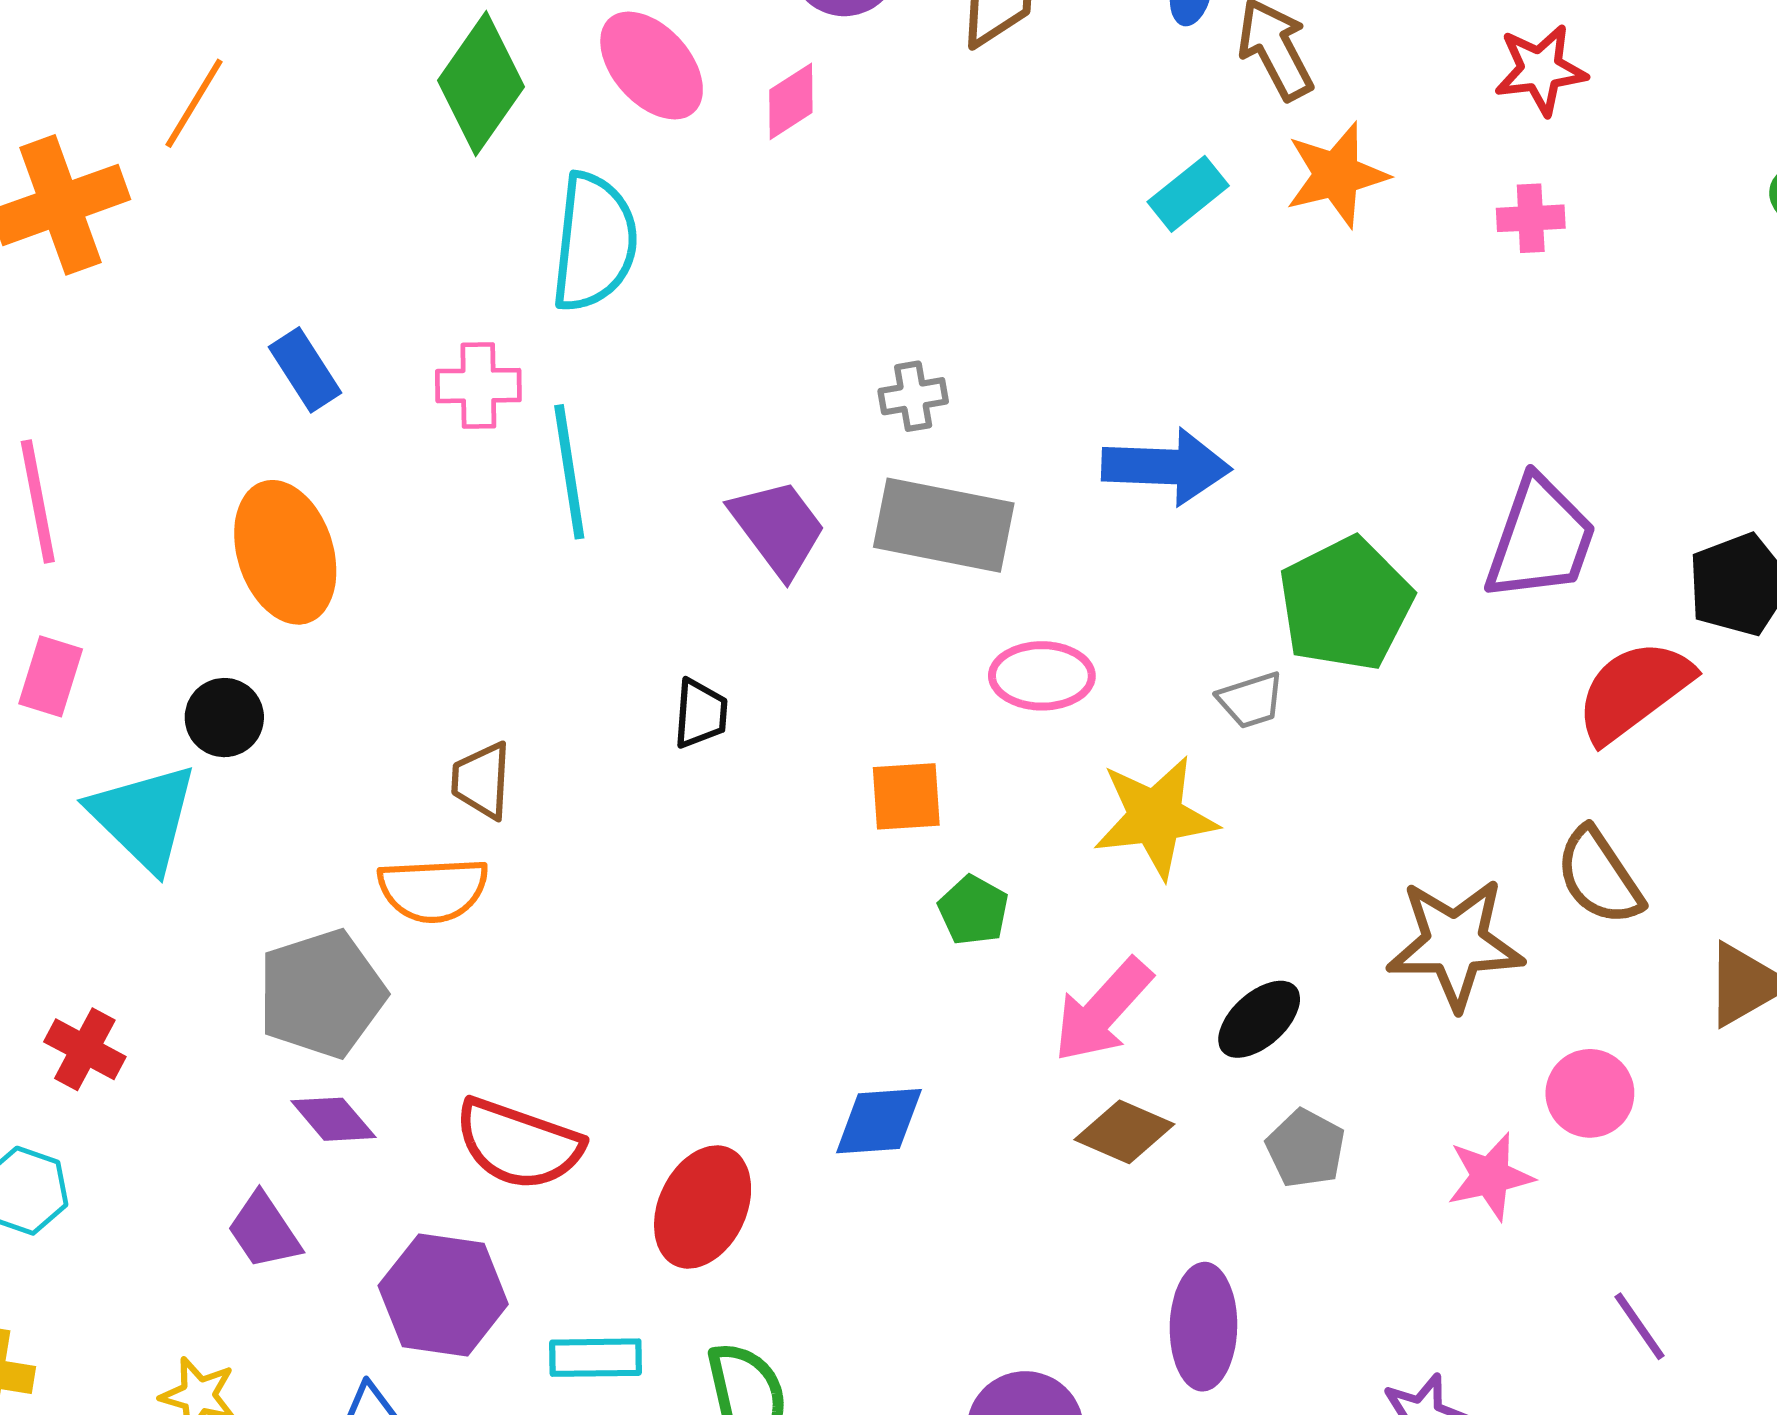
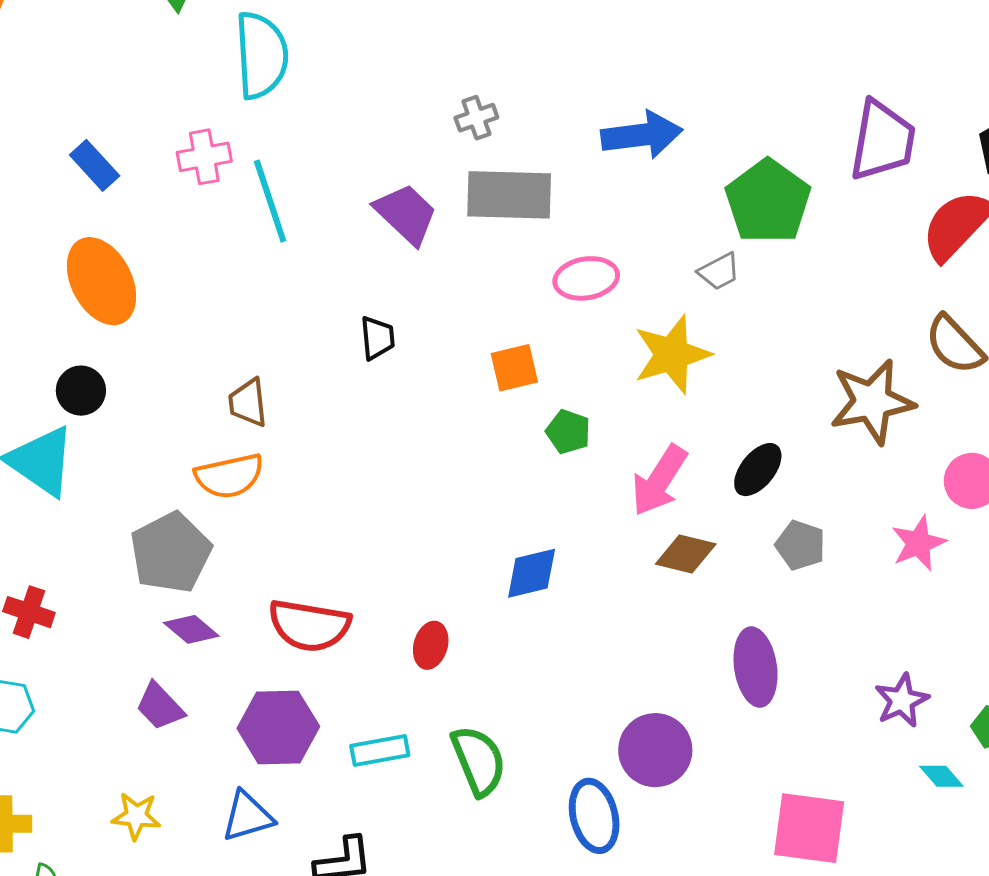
red ellipse: (703, 1207) -> (431, 645), size x0.6

